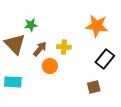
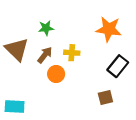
green star: (31, 25) -> (46, 28), moved
cyan rectangle: (13, 82) -> (15, 107), moved

